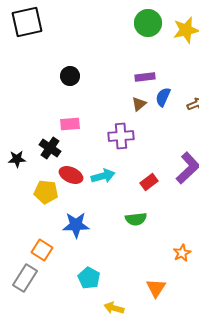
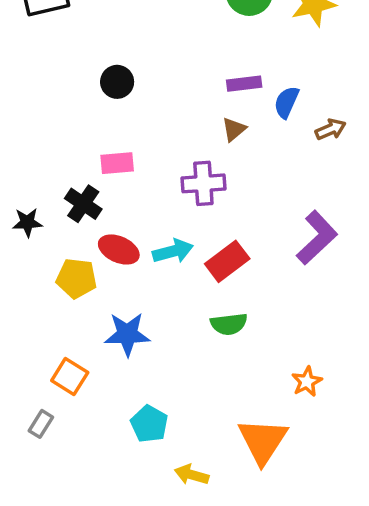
blue semicircle: (163, 97) -> (286, 102), moved
red rectangle: (149, 182) -> (227, 261), moved, size x1.4
gray rectangle: (25, 278) -> (41, 424), size x0.6
orange triangle: (156, 288) -> (263, 441), size x1.5

